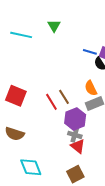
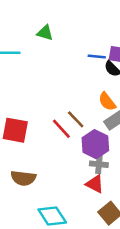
green triangle: (54, 26) -> (45, 33), turned -32
red triangle: (78, 146) -> (95, 184), moved

